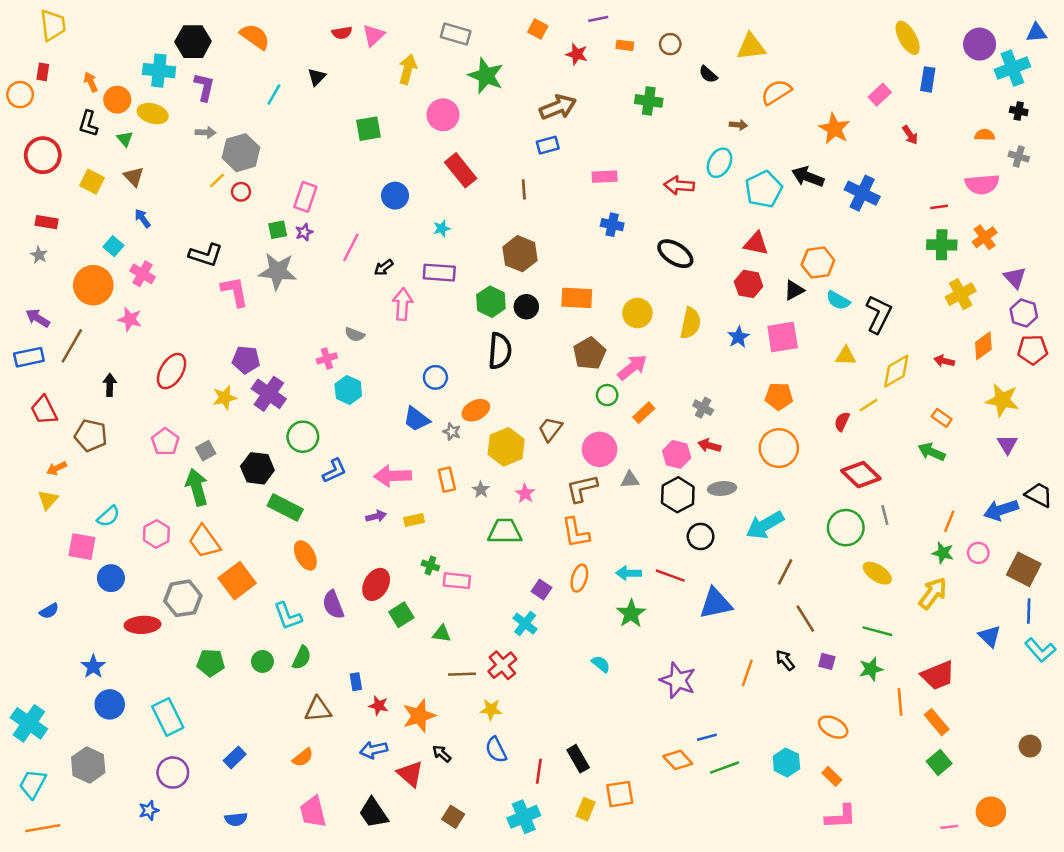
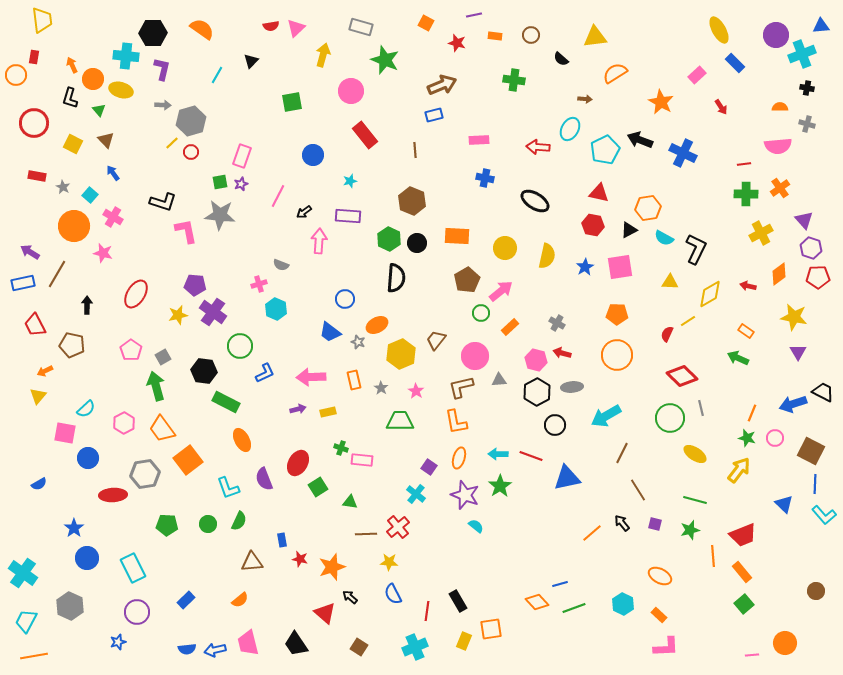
blue rectangle: (928, 79) -> (735, 63), turned -54
gray star: (39, 255) -> (63, 187), moved
orange line: (747, 673) -> (592, 533), turned 30
purple star: (678, 680) -> (465, 495), moved
blue arrow: (374, 750) -> (215, 650), moved

